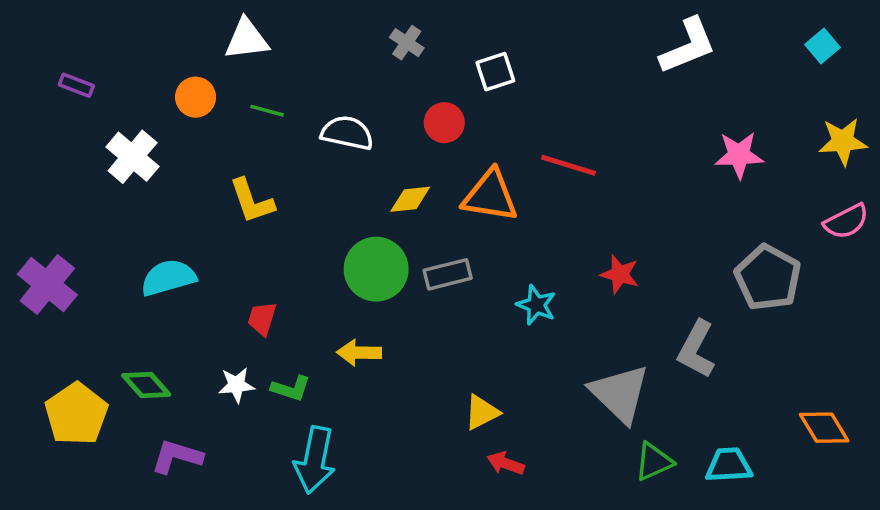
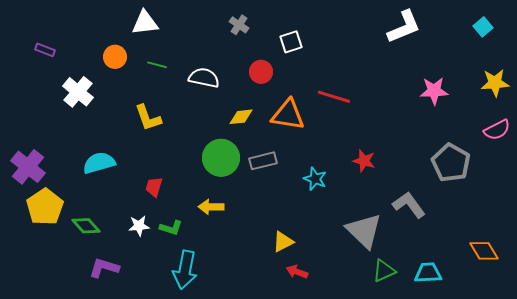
gray L-shape: (696, 349) -> (409, 205), turned 116
yellow pentagon: (76, 414) -> (45, 207), moved

